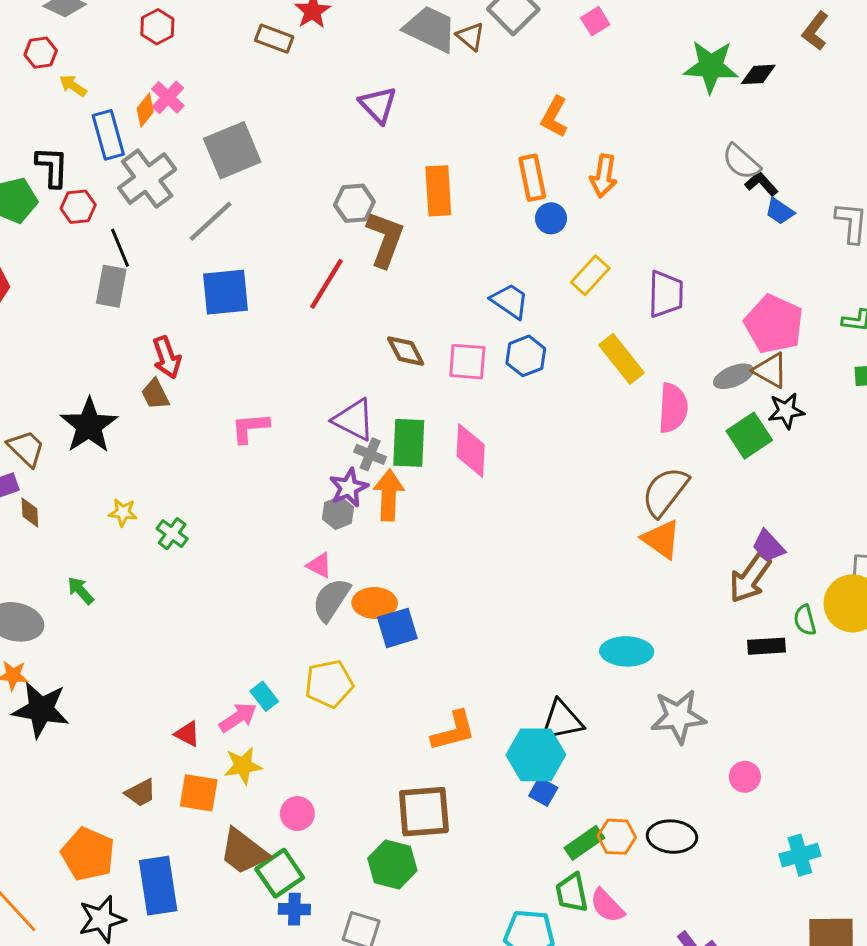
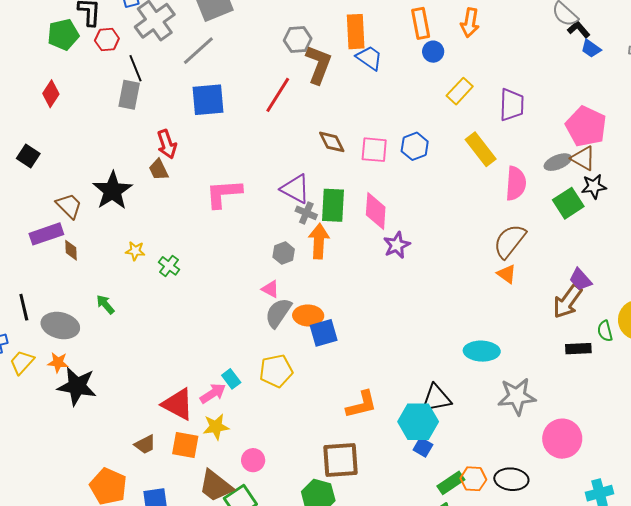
blue trapezoid: (510, 301) -> (369, 58), moved
pink L-shape: (250, 428) -> (224, 194), size x1.4
purple star: (349, 488) -> (397, 245), moved
orange triangle: (661, 539) -> (507, 274), size x0.7
red triangle: (187, 734) -> (178, 404), size x1.8
pink circle: (745, 777) -> (562, 439), size x1.8

